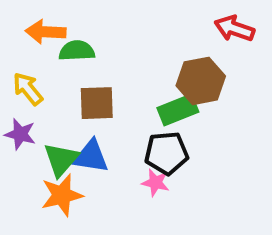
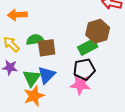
green semicircle: (77, 51) -> (35, 40), moved
blue triangle: (91, 156) -> (47, 75), turned -48
pink star: (156, 183) -> (80, 85), size x1.5

